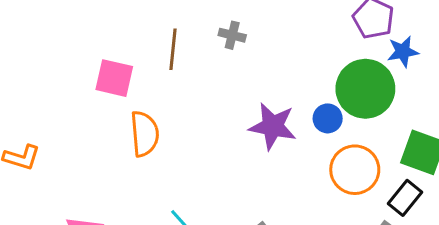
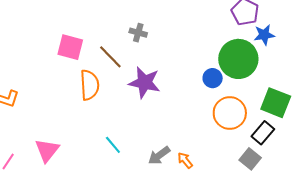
gray cross: (232, 35) -> (138, 33), moved
brown line: (173, 49) -> (110, 57), moved, turned -52
purple star: (273, 126) -> (145, 83), moved

